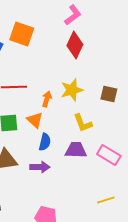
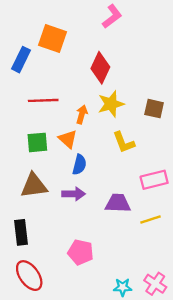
red diamond: (75, 45) -> (100, 68), moved
purple trapezoid: (76, 150) -> (118, 203), moved
pink rectangle: (109, 155) -> (154, 180), turned -45
yellow line: (106, 200) -> (151, 219), moved

